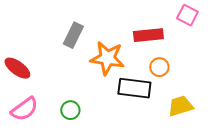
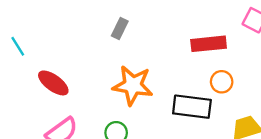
gray rectangle: (73, 35) -> (120, 28), moved, size x0.7
orange star: (107, 58) -> (133, 85), moved

